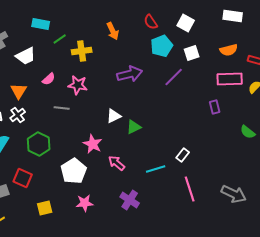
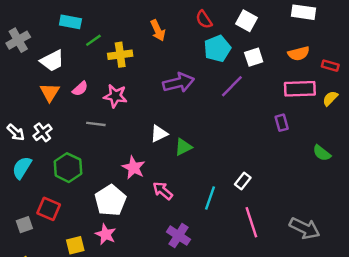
orange triangle: (19, 91) -> (50, 92), moved
cyan line: (156, 169) -> (210, 198), turned -54
pink star: (85, 203) -> (106, 234), moved, turned 30

